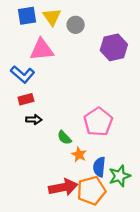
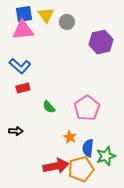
pink triangle: (42, 50) -> (23, 30), moved
black arrow: (34, 120) -> (16, 131), moved
green semicircle: (64, 138) -> (49, 107), moved

